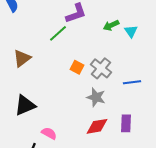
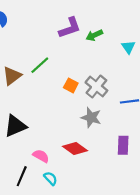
green arrow: (111, 25) -> (94, 35), moved
green line: (58, 33) -> (40, 65), moved
red diamond: (97, 126) -> (75, 148), moved, turned 45

